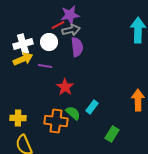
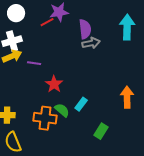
gray arrow: (71, 30) -> (91, 43), moved
white circle: (49, 42) -> (16, 13), moved
purple semicircle: (77, 47) -> (85, 29), moved

